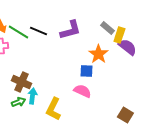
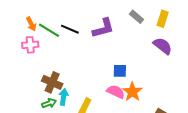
gray rectangle: (107, 28) -> (137, 17), moved
yellow rectangle: (119, 35) -> (163, 19), moved
orange star: (98, 54) -> (132, 92), moved

